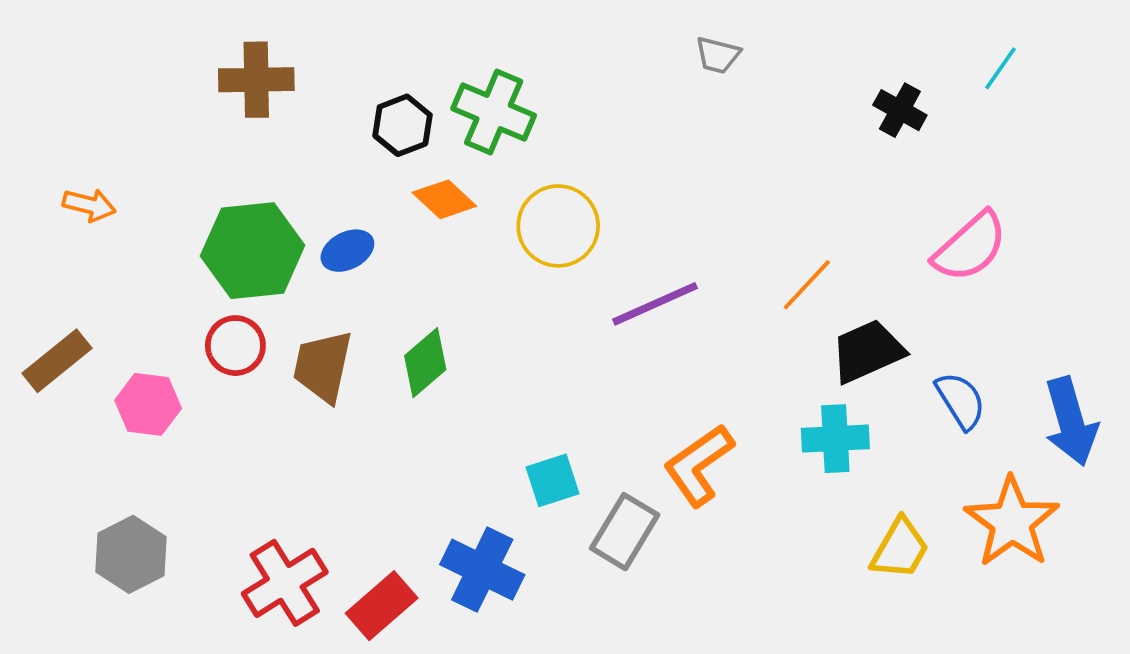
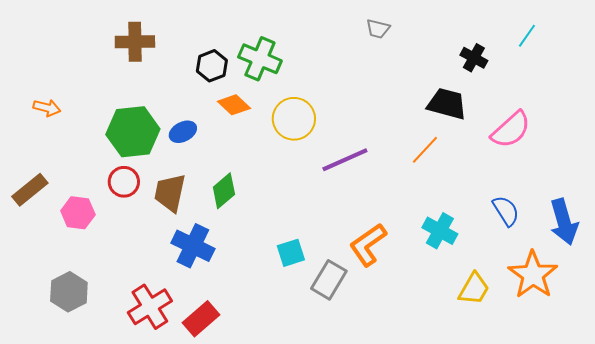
black trapezoid: (868, 351) -> (447, 104), moved, turned 39
cyan cross: (835, 439) -> (440, 231), turned 32
blue cross: (482, 570) -> (193, 246), moved

